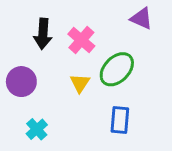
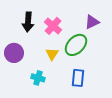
purple triangle: (141, 18) -> (92, 22), moved, turned -49
cyan cross: (37, 129) -> (38, 78), moved, turned -32

